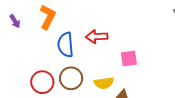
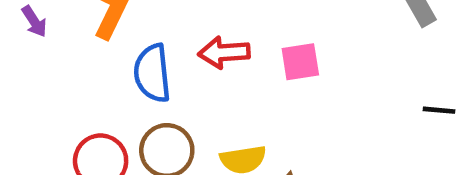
pink square: (129, 58) -> (300, 62), moved

